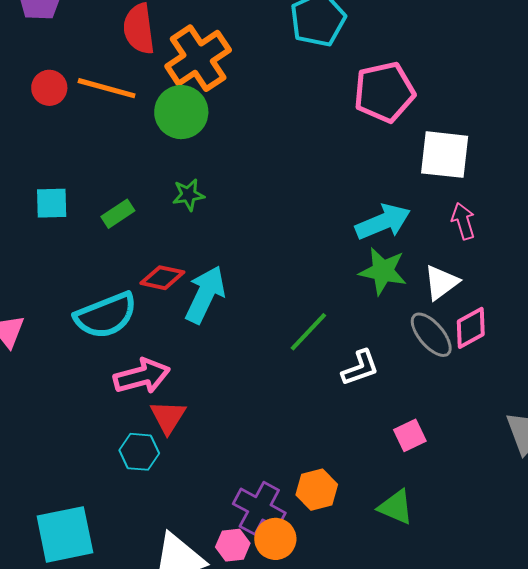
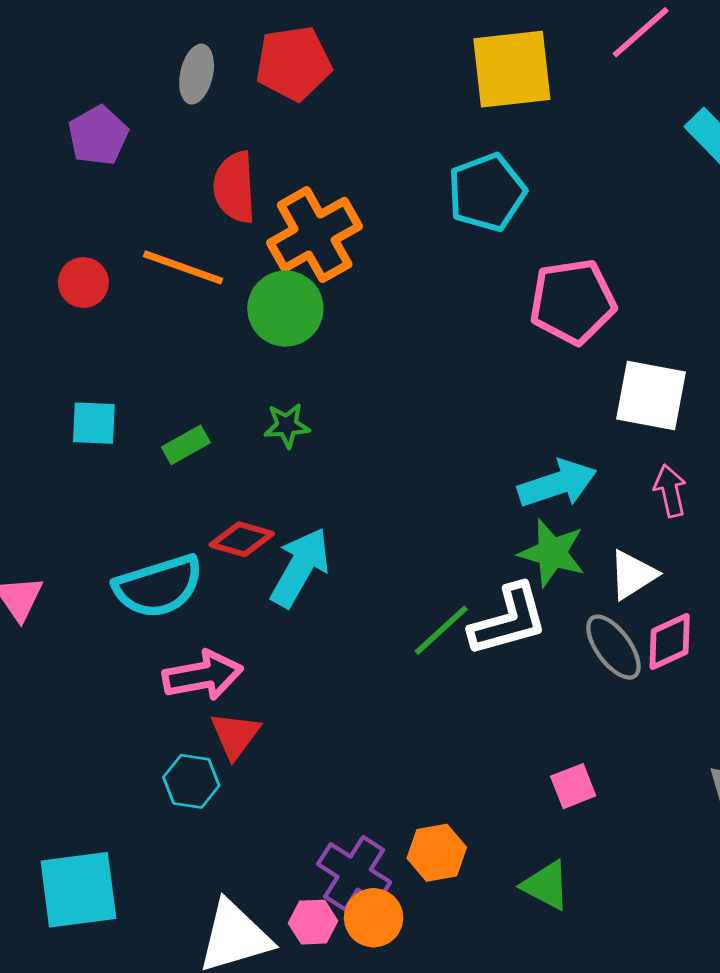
red circle: (49, 88) -> (83, 283), moved
white L-shape: (360, 368) -> (509, 620), moved, size x1.5

